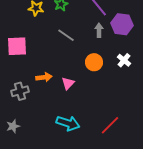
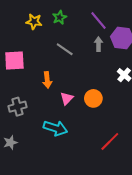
orange circle: (94, 62) -> (93, 98), moved
orange arrow: (44, 77) -> (47, 80), moved, turned 91
cyan arrow: (68, 123) -> (55, 128), moved

